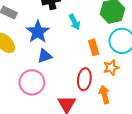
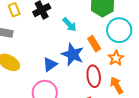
blue star: (38, 32) -> (73, 54), moved

